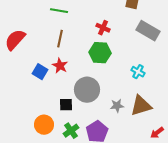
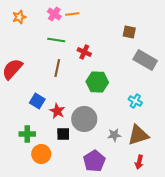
red cross: (103, 28) -> (84, 52), moved
red star: (60, 66) -> (57, 111), moved
green cross: (71, 131) -> (27, 134), moved, turned 35
red arrow: (157, 133) -> (139, 162), moved, turned -40

